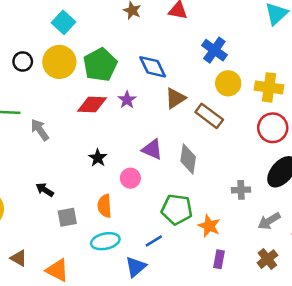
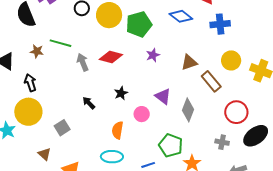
blue cross: (214, 50) -> (220, 24), moved, turned 36
blue diamond: (153, 67) -> (181, 16), moved, turned -40
red diamond: (92, 105) -> (111, 57), moved
red circle: (273, 128) -> (236, 112), moved
black arrow: (45, 190) -> (89, 103), moved
gray square: (67, 217) -> (62, 128), moved, turned -35

